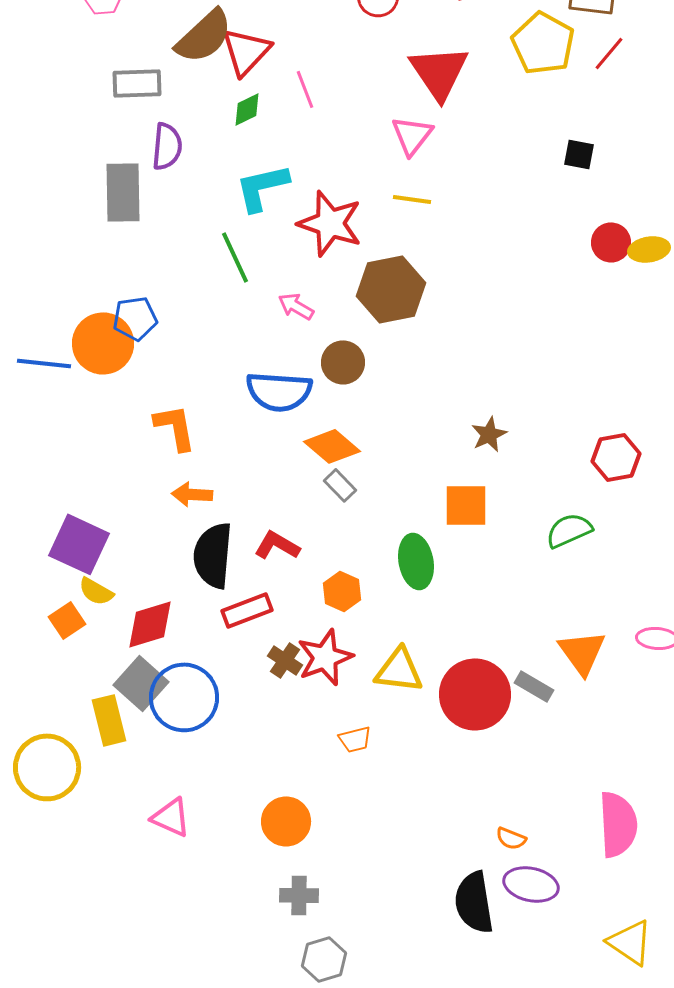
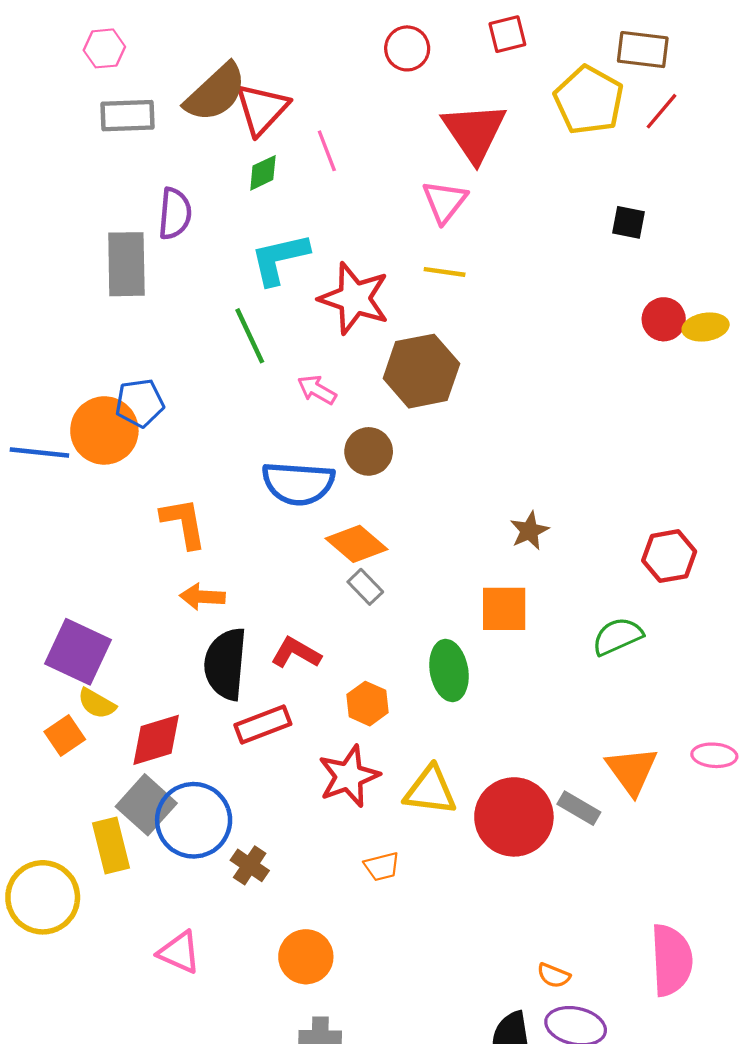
gray rectangle: (137, 83) -> (128, 116), moved
brown cross: (285, 660) -> (250, 865), moved

